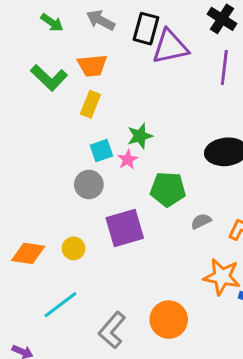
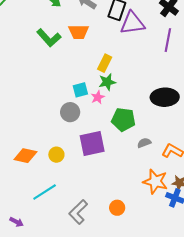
yellow rectangle: (90, 104) -> (105, 63), moved
orange circle: (169, 320) -> (117, 208), size x0.6

